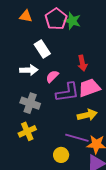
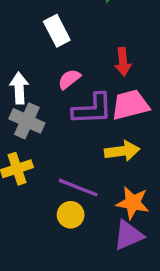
white arrow: (29, 70) -> (19, 88), moved, turned -96
purple line: (77, 138) -> (78, 188), moved

